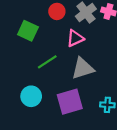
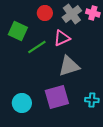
green line: (47, 62) -> (37, 47), moved
cyan circle: (31, 96) -> (22, 103), moved

